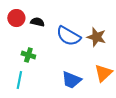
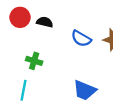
blue semicircle: (68, 36) -> (81, 39), size x0.7

